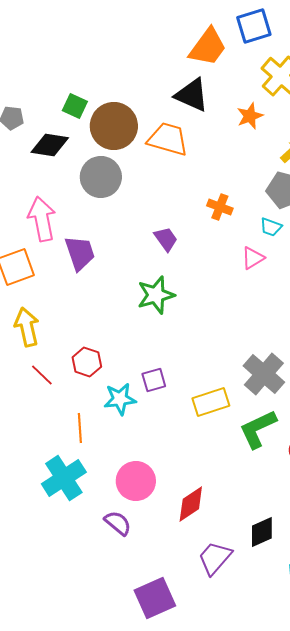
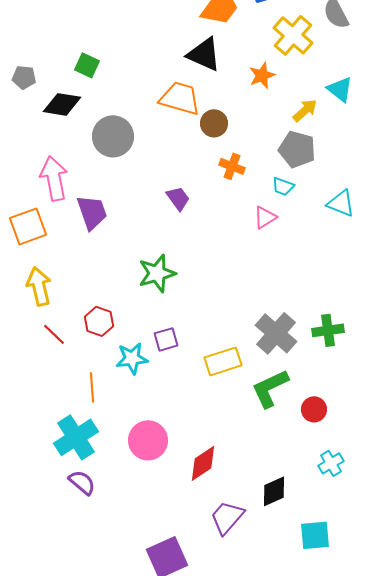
brown circle: (114, 126) -> (214, 123), moved, size x0.6
green star: (156, 295) -> (157, 273), moved
purple semicircle: (118, 523) -> (82, 482), moved

